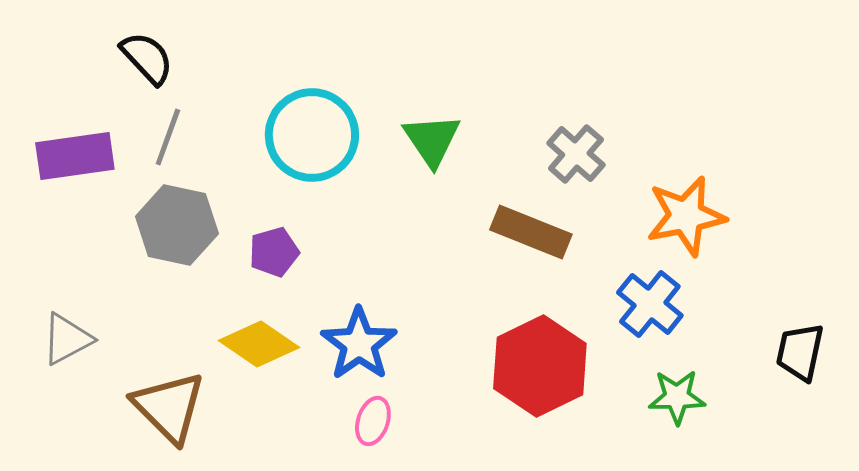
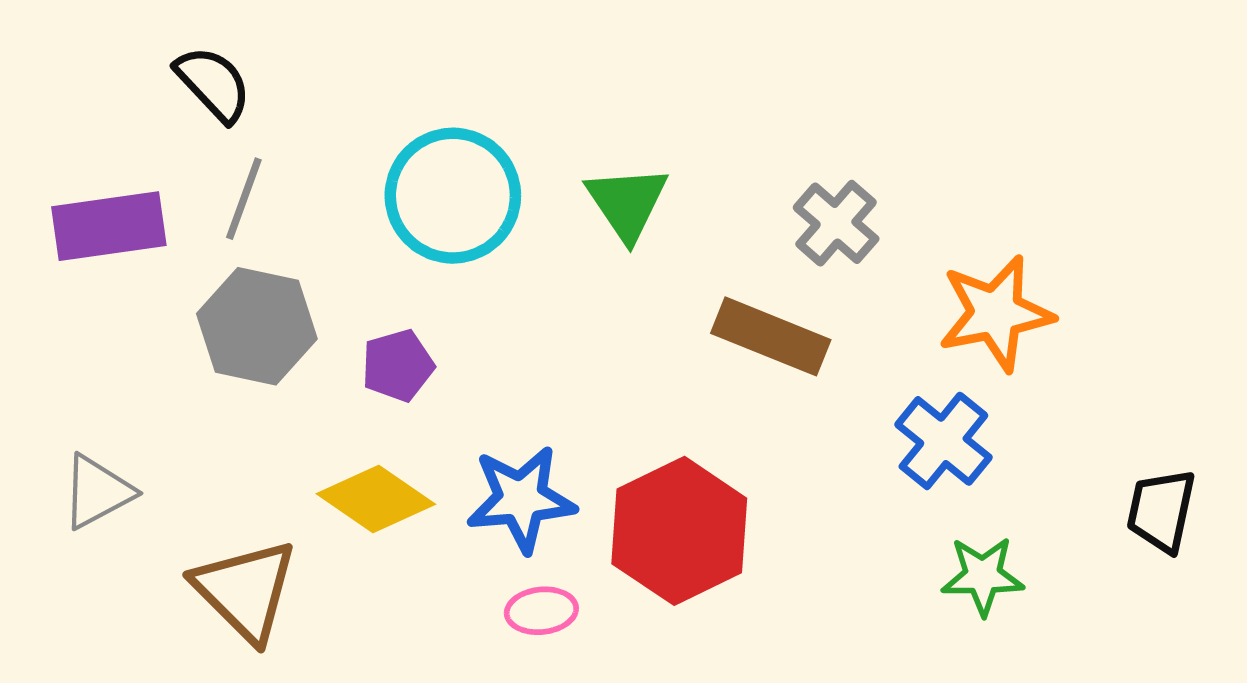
blue star: (359, 344) -> (521, 499), turned 30
red hexagon: (540, 366) -> (679, 531), moved
pink ellipse: (373, 421) -> (541, 611), turned 66

